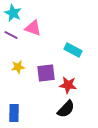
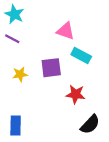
pink triangle: (33, 28) -> (66, 31), moved
purple square: (46, 73) -> (51, 68), moved
black semicircle: (66, 109) -> (90, 124), moved

